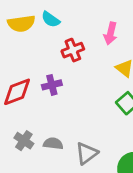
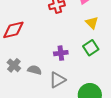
purple cross: (52, 85) -> (61, 53), moved

